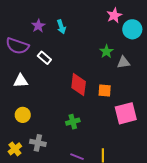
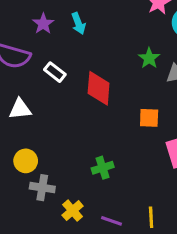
red diamond: (79, 85) -> (99, 88), moved
gray cross: (38, 143) -> (42, 188), moved
yellow cross: (15, 149) -> (73, 211), moved

